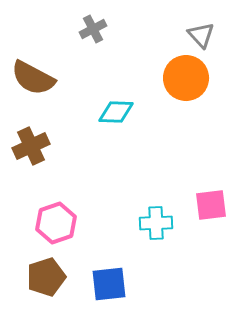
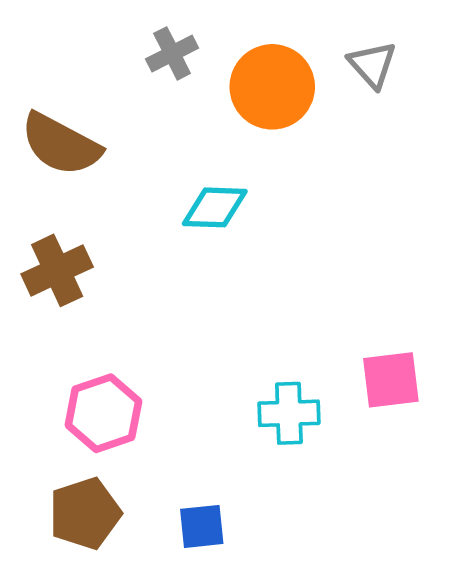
orange circle: (186, 78) -> (272, 87), moved
blue square: (109, 284) -> (202, 526), size x0.7

